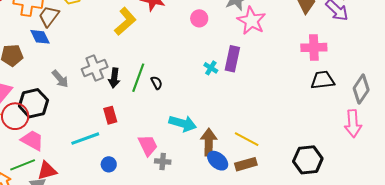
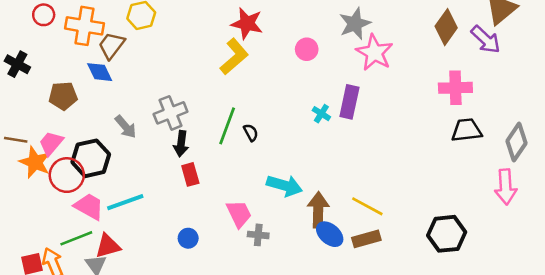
yellow L-shape: (125, 21) -> (234, 57), moved
black arrow: (114, 78) -> (181, 144), moved
cyan line: (85, 139) -> (125, 202), moved

